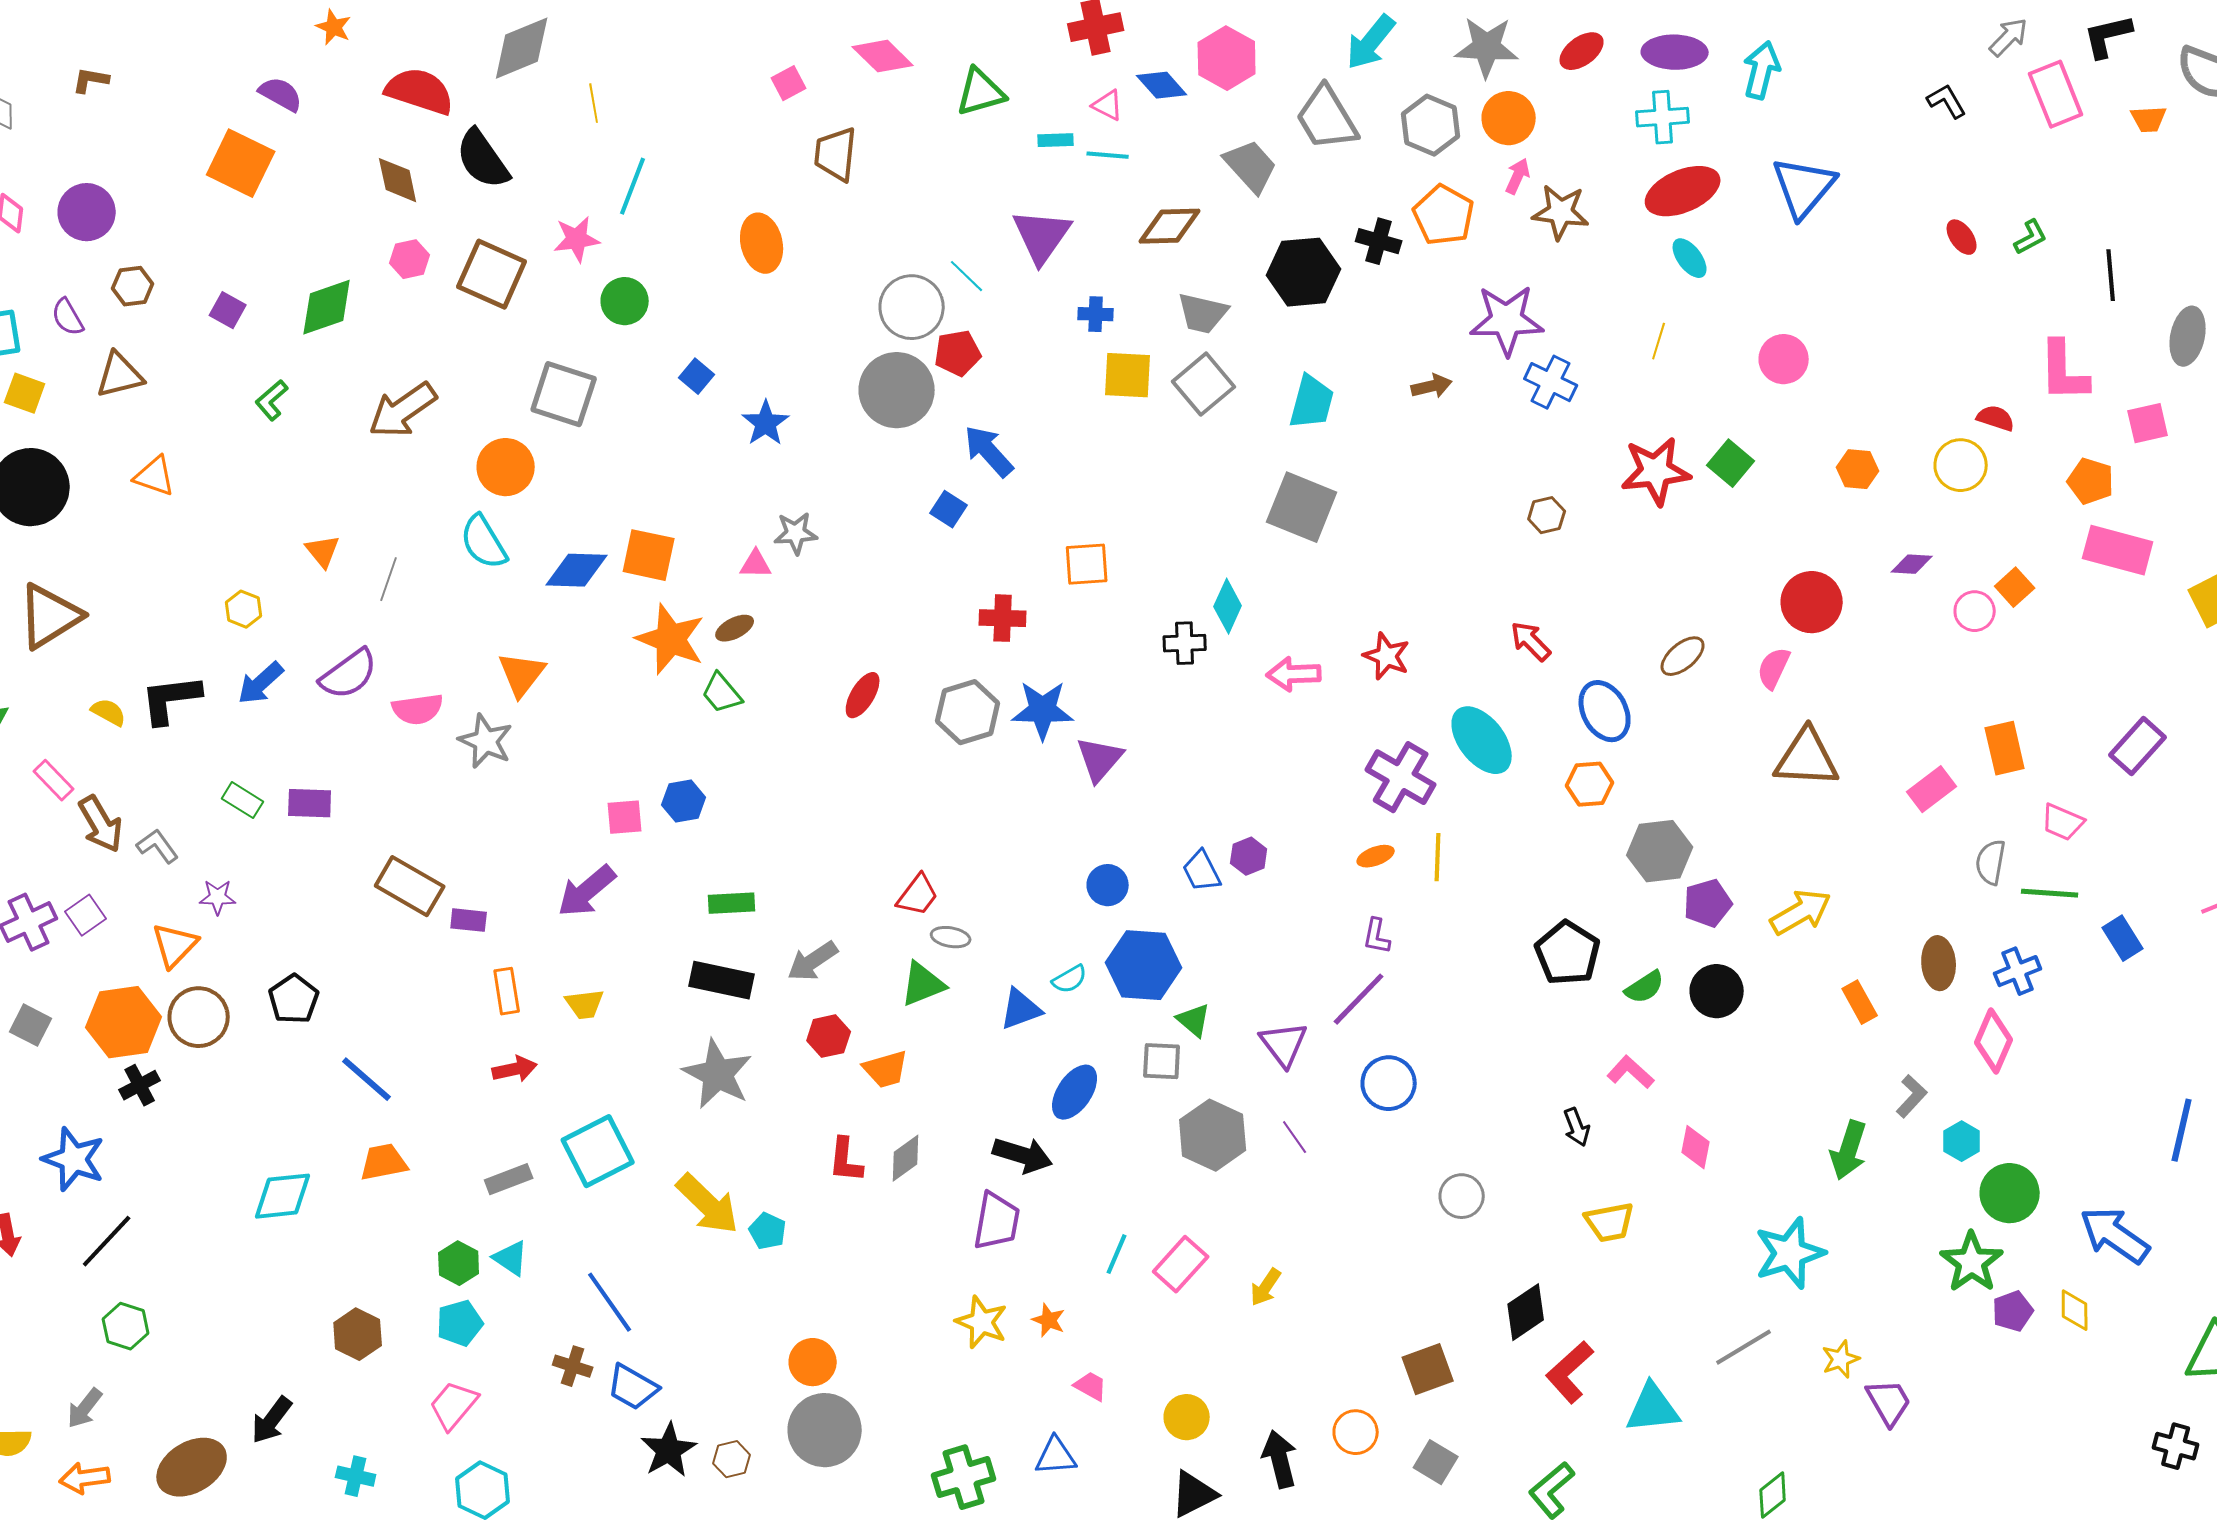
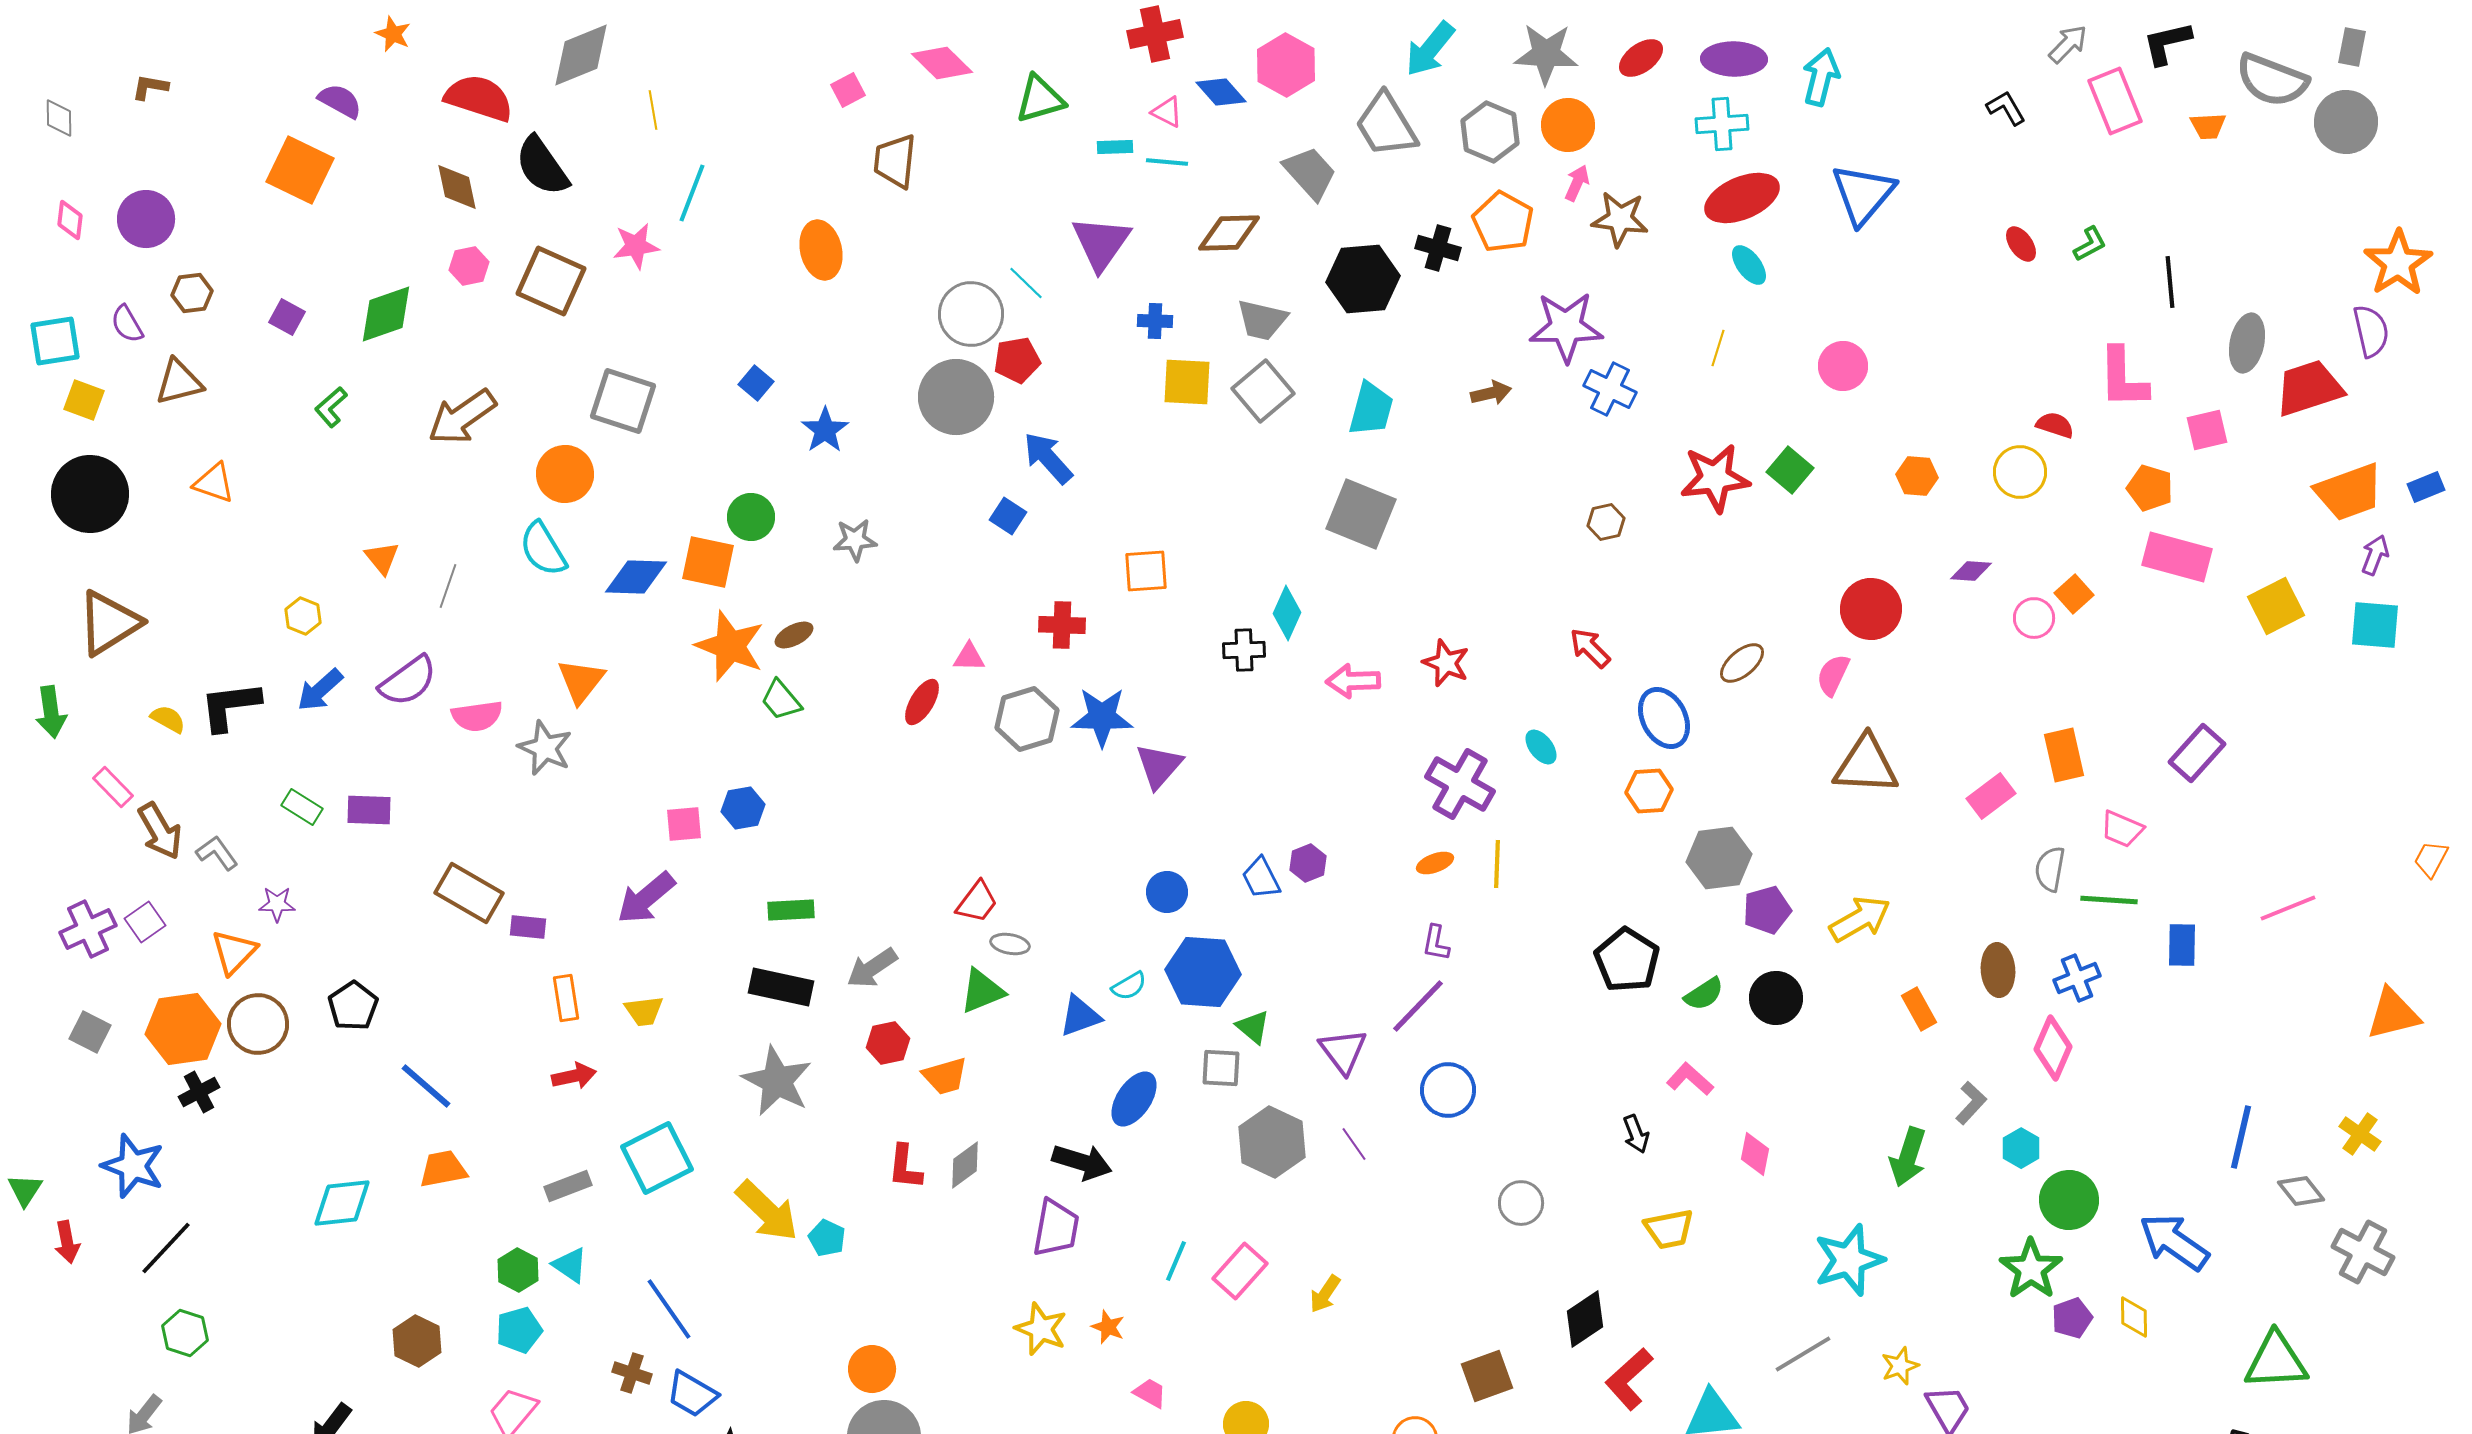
green circle: (625, 301) -> (751, 517), moved
pink triangle: (756, 564) -> (969, 657), moved
cyan ellipse: (1482, 740) -> (1541, 747), size x0.5
blue rectangle: (2123, 938) -> (2182, 945), turned 33

